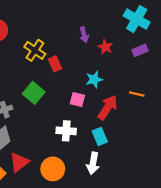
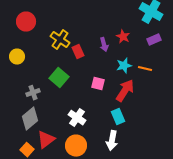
purple arrow: (84, 35) -> (104, 45), moved
cyan star: (94, 79) -> (124, 66), moved
orange line: (137, 94) -> (145, 69), moved
white cross: (66, 131) -> (77, 118), moved, turned 30

